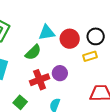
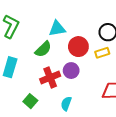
red circle: (70, 39) -> (78, 47), moved

